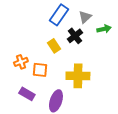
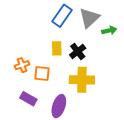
gray triangle: (85, 17) -> (89, 18), size x1.5
black cross: (75, 36) -> (78, 51), moved
yellow rectangle: (54, 46) -> (57, 48), turned 32

